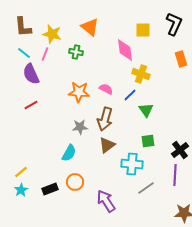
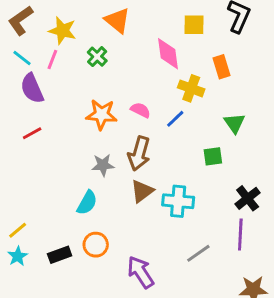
brown L-shape: (23, 27) -> (20, 20), turned 60
green cross: (76, 52) -> (97, 57), turned 32
orange rectangle: (181, 59) -> (222, 67), moved
green triangle: (146, 110) -> (235, 123), moved
green square: (148, 141) -> (213, 156), moved
cyan cross: (132, 164) -> (178, 201), moved

